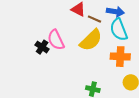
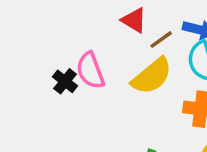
brown line: (94, 19) -> (161, 40), turned -64

